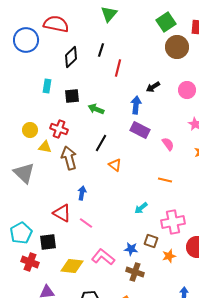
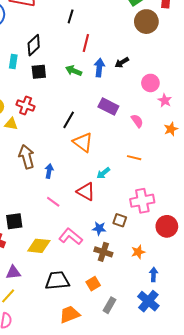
black line: (101, 50) -> (71, 16), moved
black diamond: (71, 57) -> (34, 45), moved
pink circle: (187, 90) -> (150, 83), moved
blue arrow: (136, 105) -> (99, 68), moved
green arrow: (96, 109) -> (74, 71), moved
brown arrow: (69, 158) -> (27, 157), moved
orange triangle: (115, 165) -> (83, 142), size x1.5
cyan arrow: (141, 208) -> (103, 173), moved
red triangle: (62, 213) -> (86, 192), moved
orange star: (169, 256) -> (138, 252), moved

